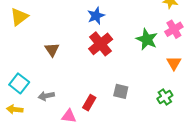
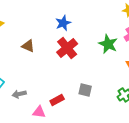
brown triangle: (52, 50) -> (28, 46), moved, turned -32
red rectangle: (89, 103) -> (57, 100), turned 32

